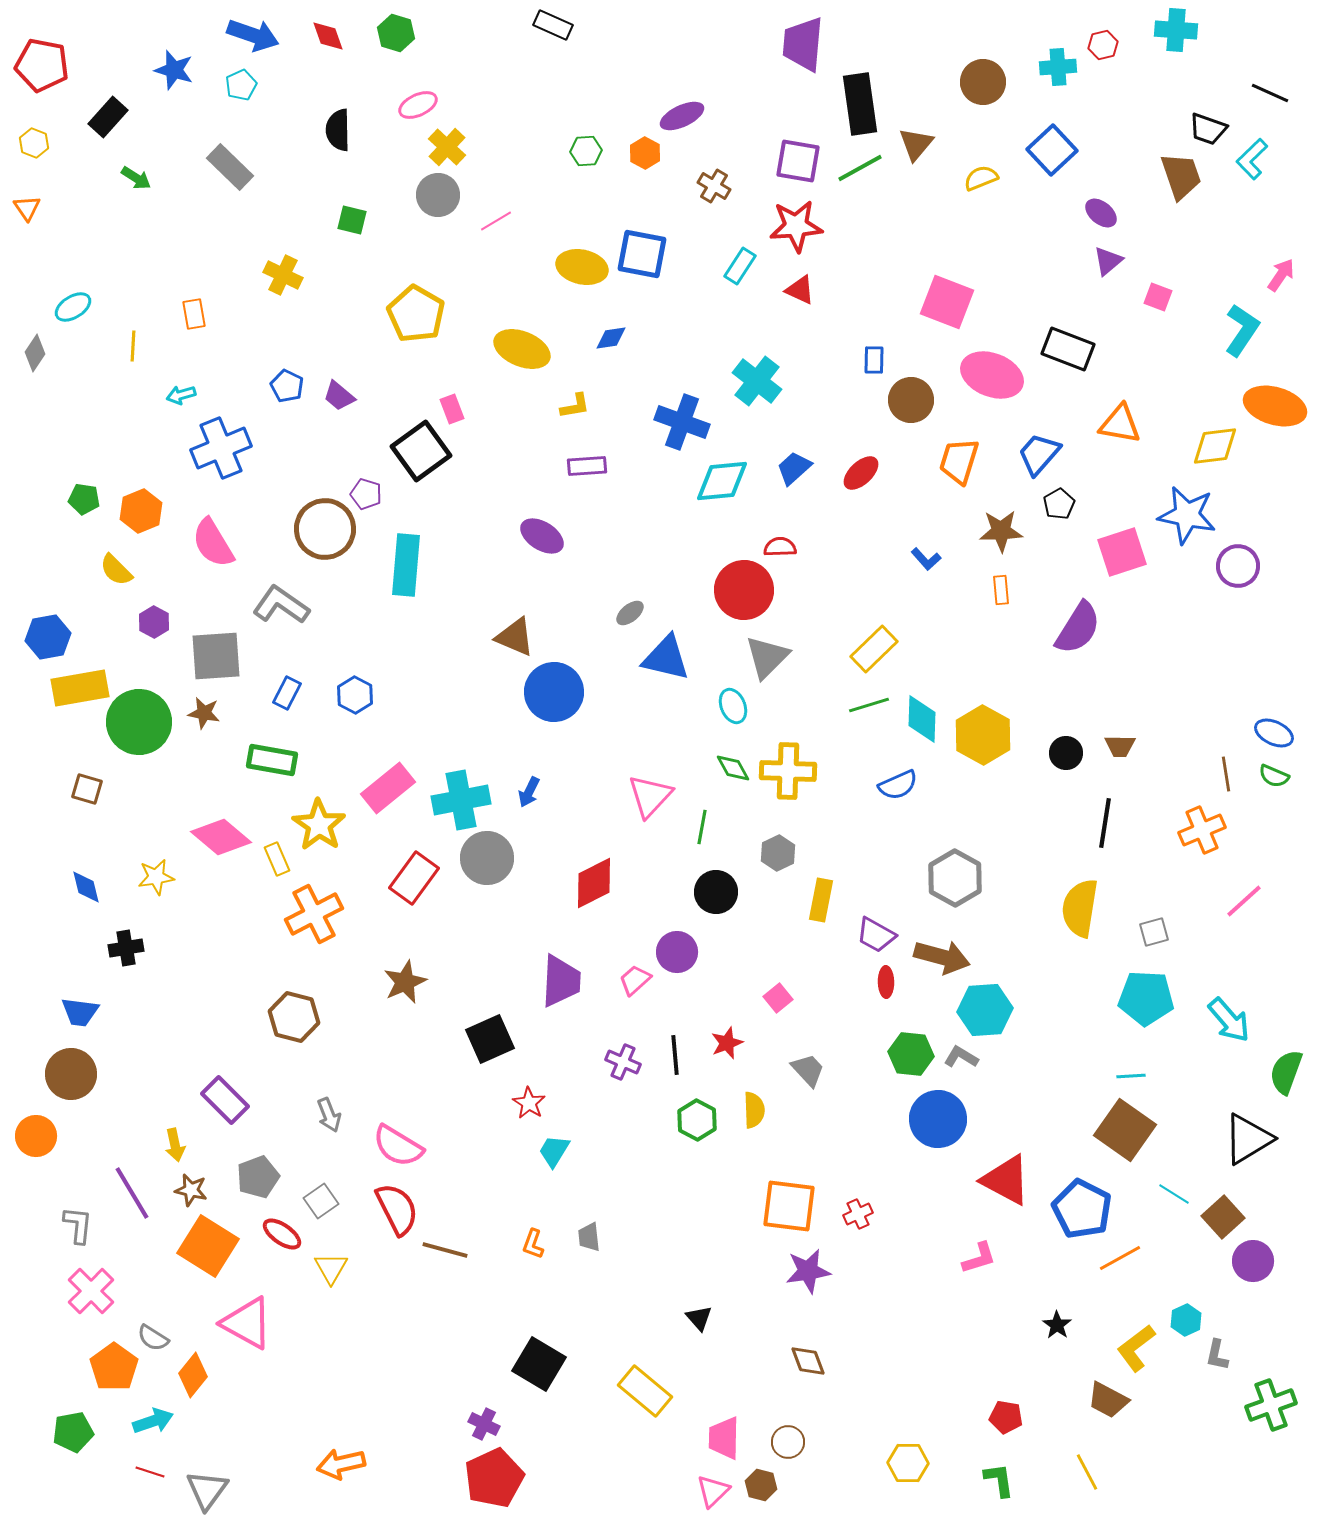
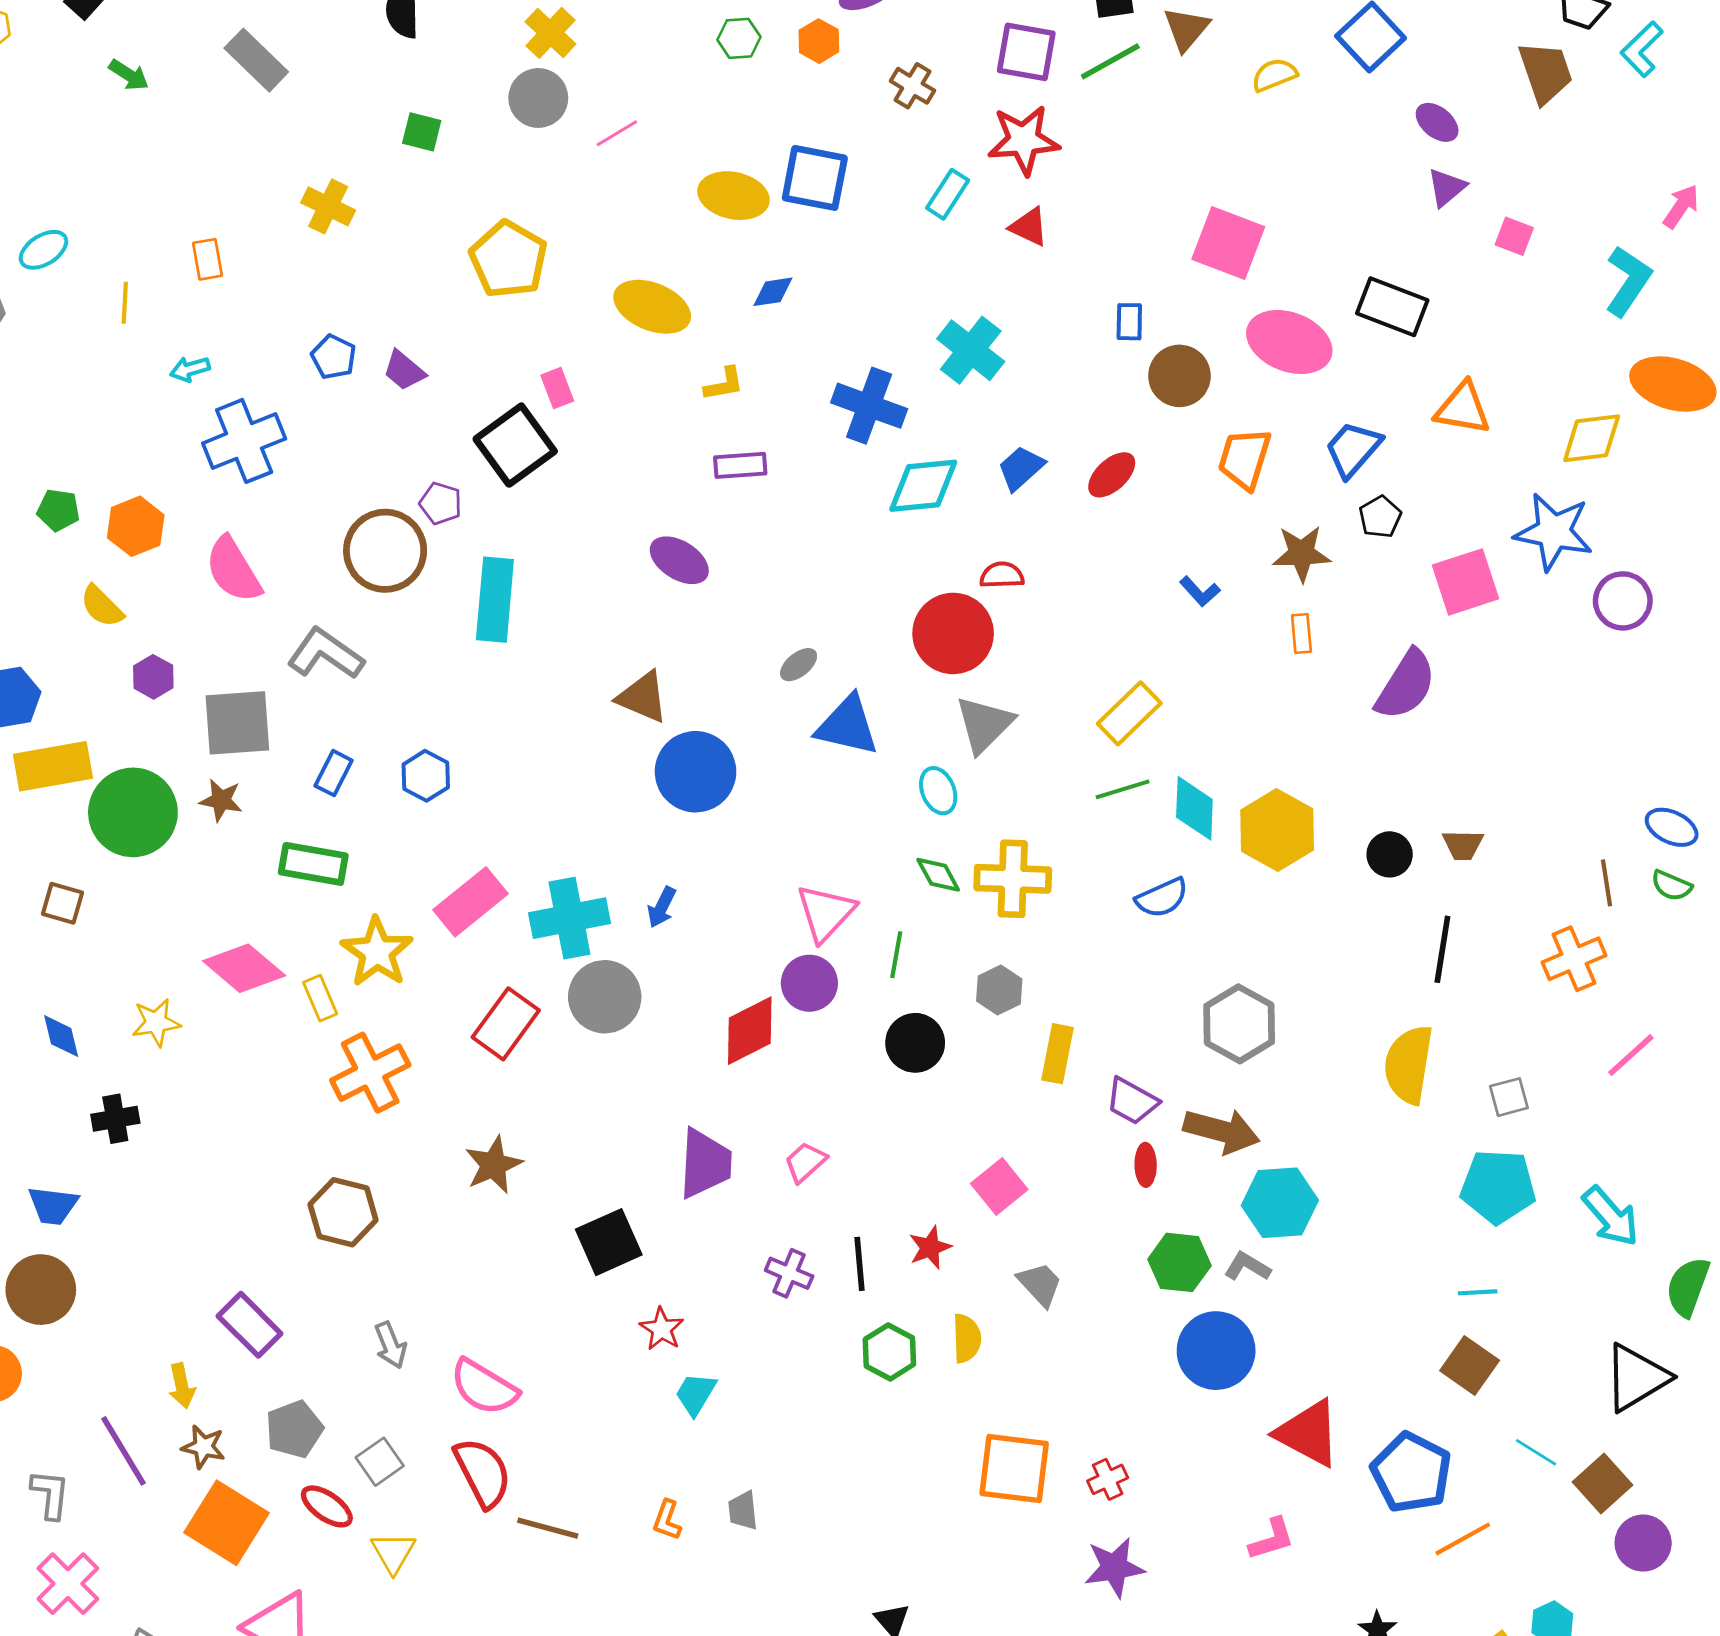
purple circle: (677, 952) -> (809, 983), moved
pink square: (778, 998) -> (999, 1187), size x1.4
brown square: (1125, 1130) -> (1470, 1365), size x0.7
purple star: (808, 1271) -> (1114, 1567), moved

